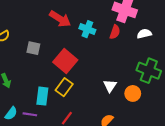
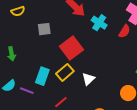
gray square: (33, 48) -> (44, 29), turned -32
white triangle: (110, 86) -> (88, 79), moved

